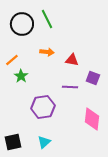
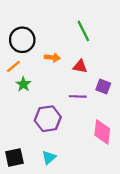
green line: (47, 19) -> (83, 31), moved
black circle: (22, 24) -> (22, 40), moved

